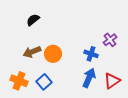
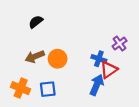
red triangle: (112, 81) -> (109, 70), moved
blue square: (44, 82) -> (48, 89), turned 35

